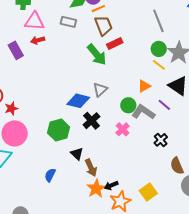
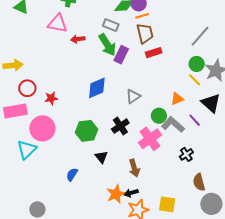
pink triangle: (34, 21) -> (58, 23), moved
gray line: (158, 21) -> (200, 36), turned 55
purple rectangle: (16, 50) -> (121, 55), moved, turned 48
green arrow: (97, 55) -> (107, 45), moved
blue diamond: (78, 101) -> (97, 88), moved, turned -45
red star: (11, 108) -> (51, 98), moved
pink cross: (123, 129) -> (150, 139), size x1.6
brown arrow: (91, 168) -> (134, 168), moved
yellow square: (148, 192) -> (167, 204), turned 36

